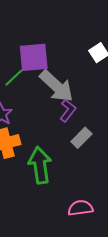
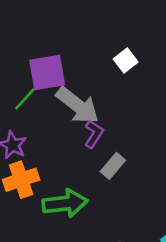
green arrow: (40, 165) -> (65, 203), turned 96

